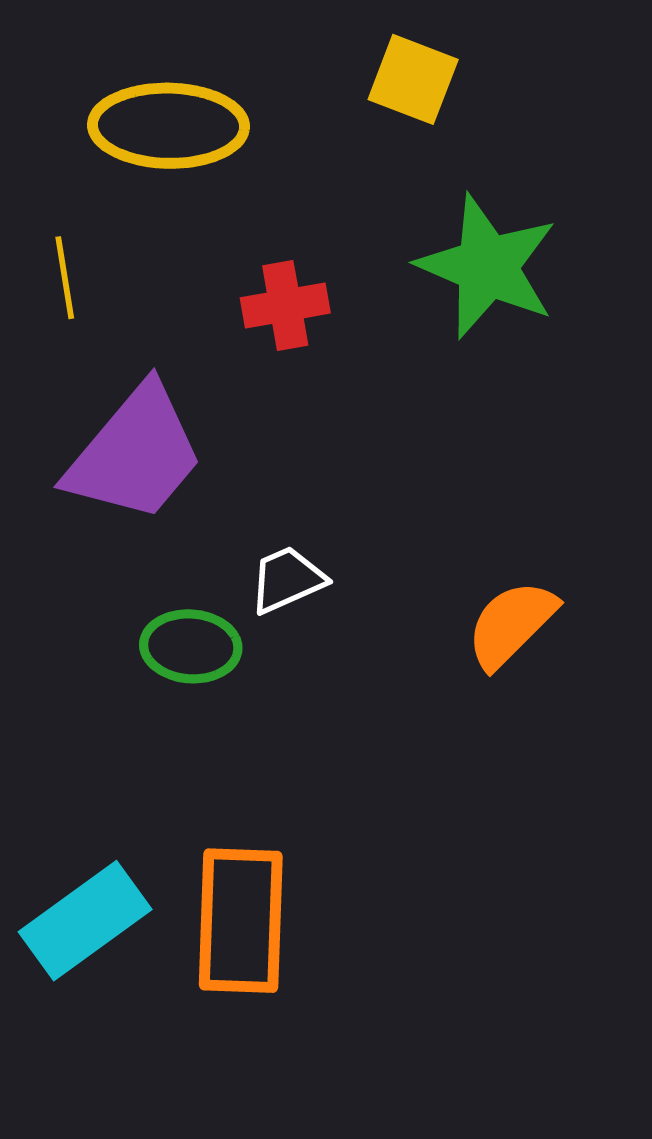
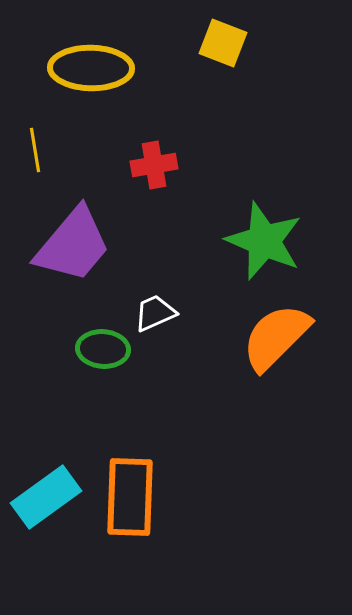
green star: (487, 267) -> (264, 241), moved
orange semicircle: (511, 624) -> (276, 337), size x1.4

